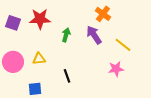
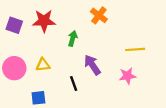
orange cross: (103, 14) -> (99, 15), moved
purple arrow: (94, 35) -> (92, 65), moved
yellow line: (123, 45) -> (135, 49), turned -42

